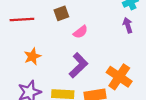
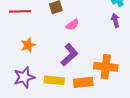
orange cross: (119, 77) -> (106, 67), turned -30

